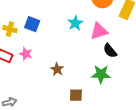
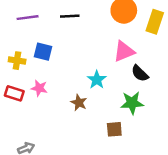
cyan star: (75, 23) -> (97, 80), moved
brown square: (76, 95) -> (114, 129), moved

